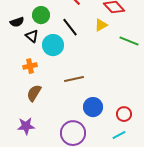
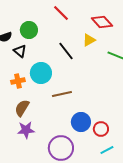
black line: (70, 27) -> (66, 51), moved
cyan circle: (53, 45) -> (41, 73), moved
red circle: (124, 114) -> (101, 129), moved
purple star: (26, 126) -> (26, 130), moved

